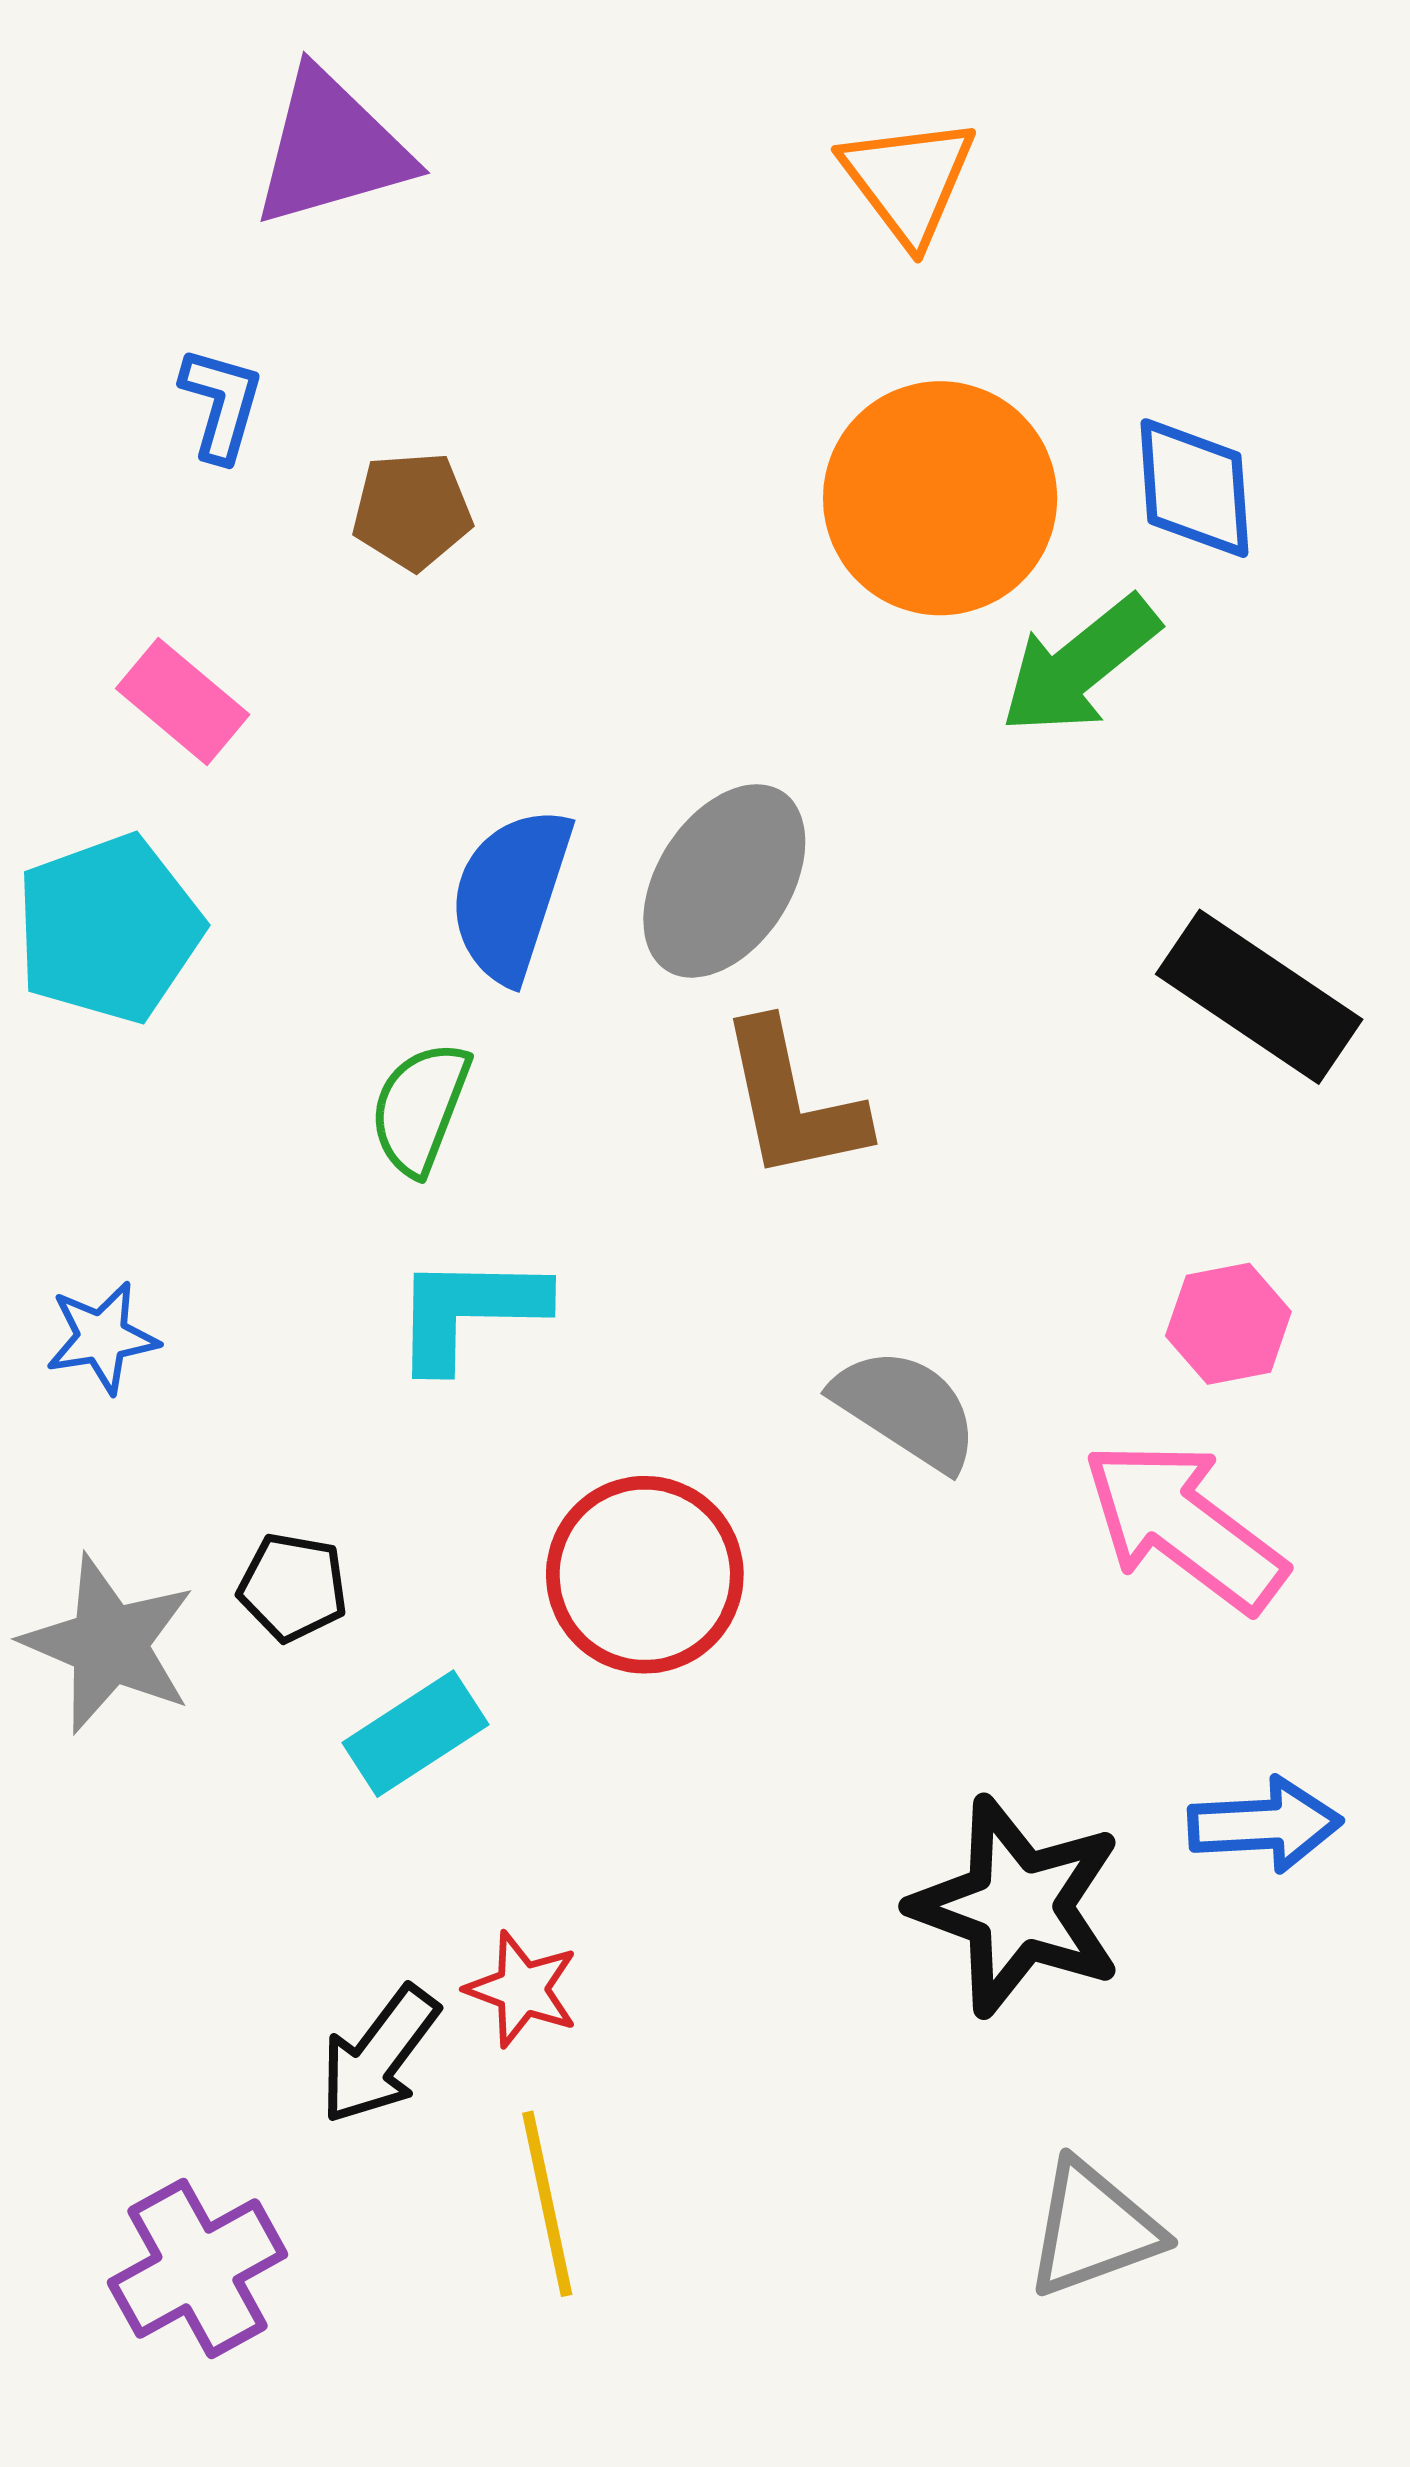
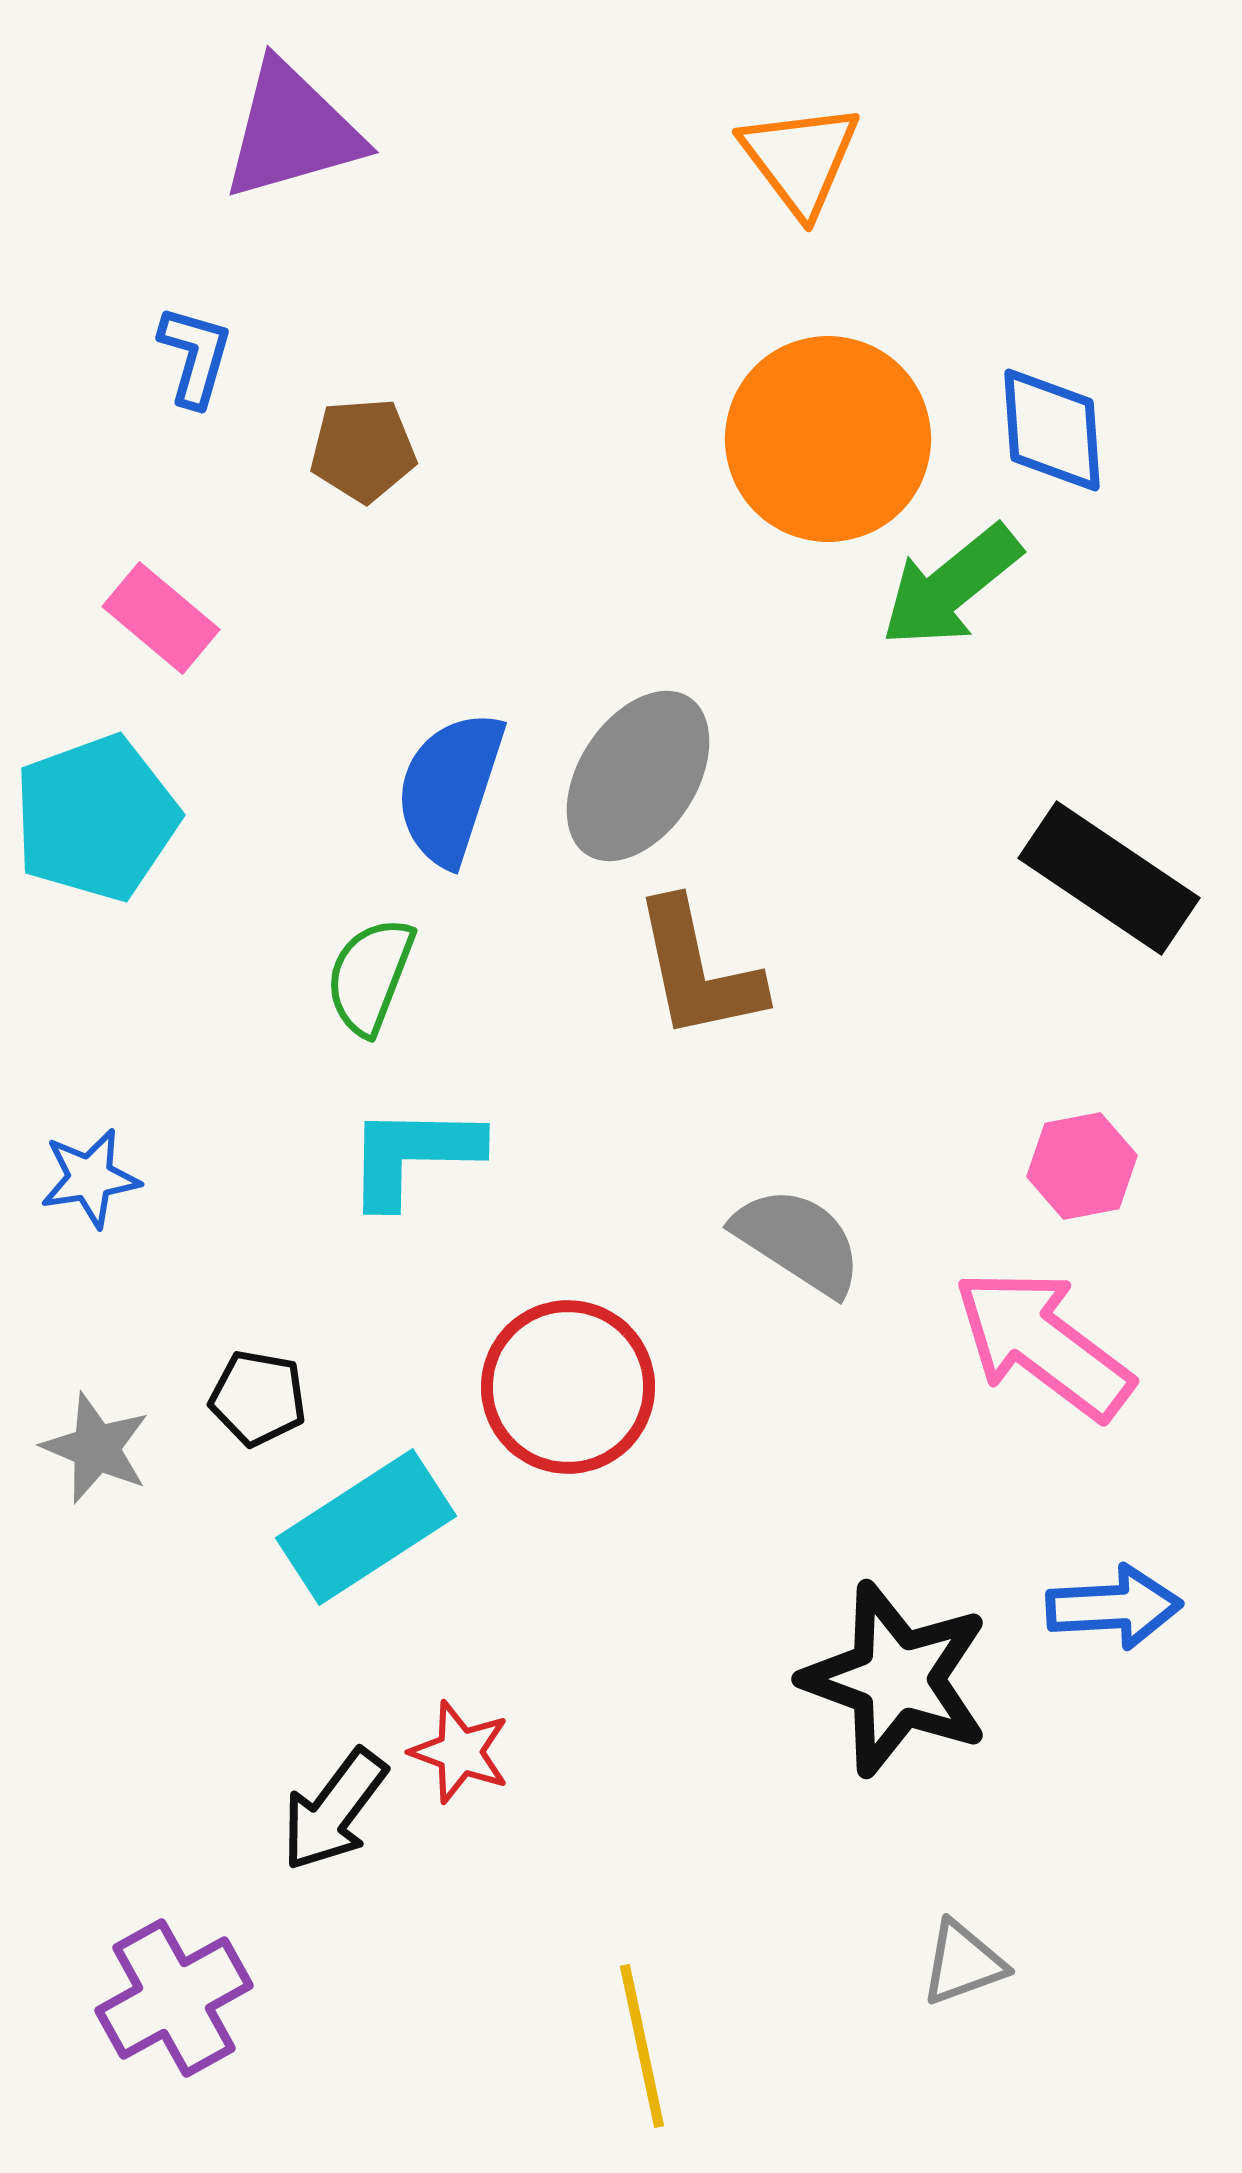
gray star: (109, 1644) -> (96, 1448), size x0.7
cyan rectangle: (415, 1734) -> (366, 1527), size x1.4
yellow line: (547, 2204) -> (642, 2046), moved
gray triangle: (1093, 2229) -> (963, 1963), size x0.7

